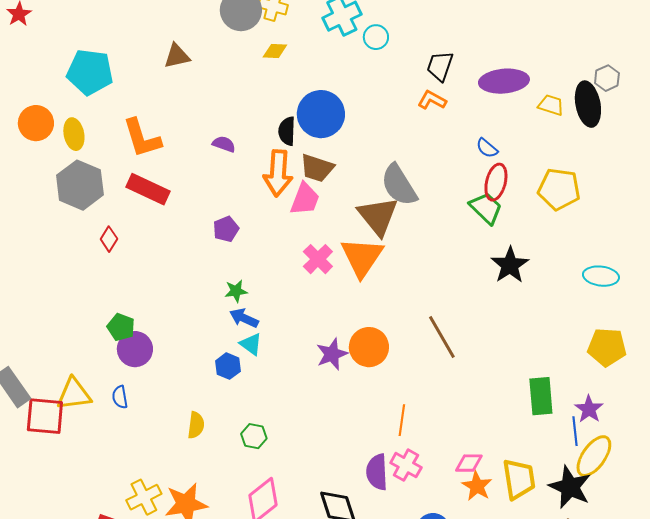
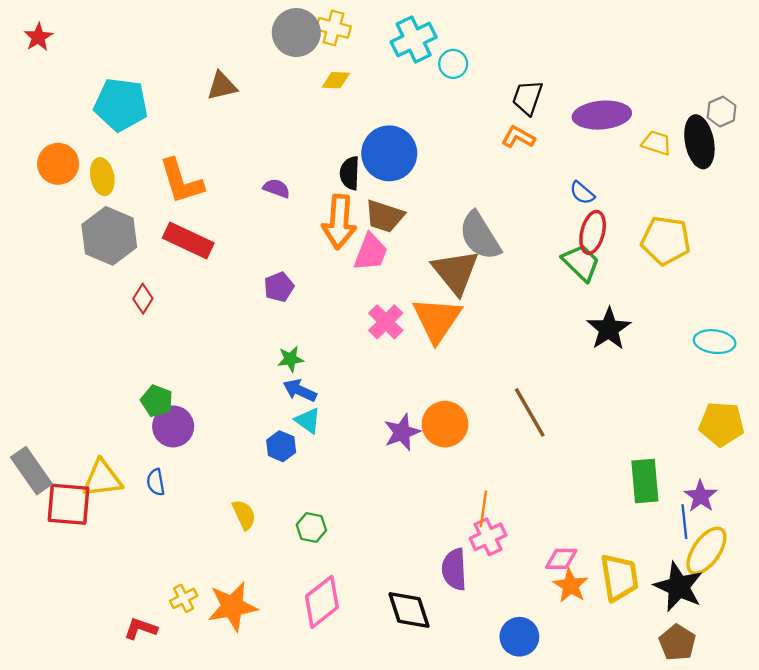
yellow semicircle: (196, 425) -> (244, 515), turned -32
pink cross: (406, 465) -> (488, 537), moved, turned 36
yellow cross: (144, 497) -> (184, 598), size x0.7

